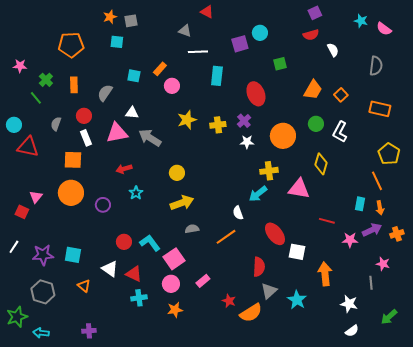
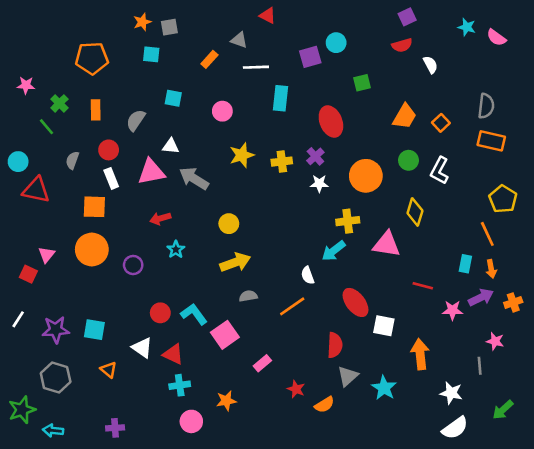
gray semicircle: (376, 66) -> (486, 106), moved
orange rectangle: (160, 69) -> (209, 59), moved
pink circle: (171, 284) -> (191, 421), moved
orange semicircle: (251, 313) -> (324, 405), size x0.7
white semicircle: (352, 331) -> (455, 428), size x1.5

